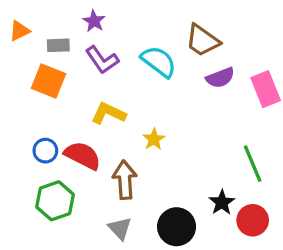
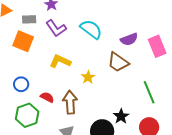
brown trapezoid: (202, 40) -> (118, 62), moved
red semicircle: (83, 155) -> (47, 97), moved, size x0.6
black star: (222, 202) -> (121, 116), moved

